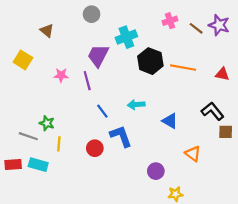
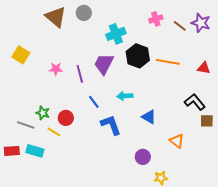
brown triangle: (47, 31) -> (56, 17), moved, size x1.6
purple trapezoid: (98, 56) -> (104, 64), moved
blue triangle: (170, 121) -> (149, 117), moved
yellow line: (59, 144) -> (54, 132), turned -64
red circle: (95, 148) -> (66, 118), moved

